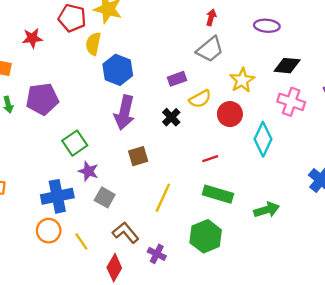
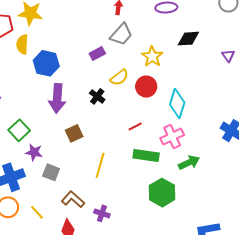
purple rectangle: (177, 79) -> (97, 53), moved
pink cross: (291, 102) -> (172, 137), moved, turned -35
green hexagon: (206, 236) -> (162, 193), moved

